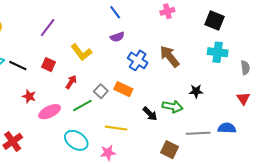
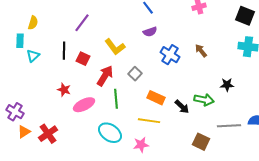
brown arrow: (169, 56) -> (201, 51), size x0.6
black line: (18, 66) -> (64, 51), moved, turned 66
red arrow: (71, 82) -> (105, 76), size x1.5
orange rectangle: (123, 89) -> (156, 98), moved
gray square: (101, 91) -> (135, 74), moved
green line: (82, 106) -> (116, 99), turned -66

